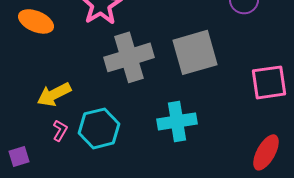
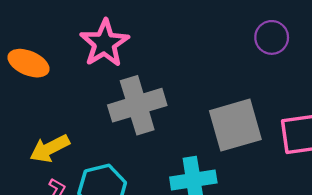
gray square: (195, 52) -> (235, 125), moved

